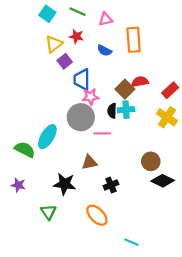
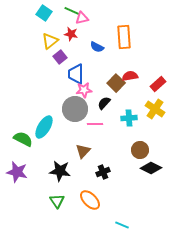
pink triangle: (106, 19) -> (82, 18), moved
cyan cross: (126, 110) -> (129, 118), moved
black semicircle: (112, 111) -> (104, 103), turned 40
brown triangle: (89, 162) -> (83, 151), turned -35
purple star: (18, 185) -> (17, 172), size x1.5
green triangle: (48, 212) -> (57, 201), moved

